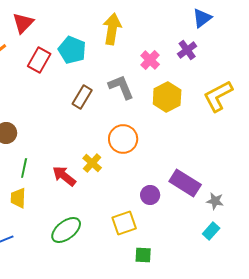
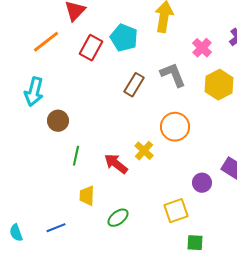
yellow trapezoid: (18, 198) -> (87, 196), moved
green ellipse: (66, 230) -> (118, 218), size x0.7

